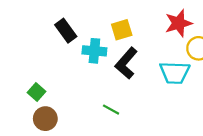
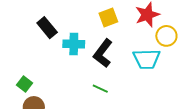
yellow square: (122, 30) -> (108, 18), moved
green line: (111, 110) -> (100, 89), moved

